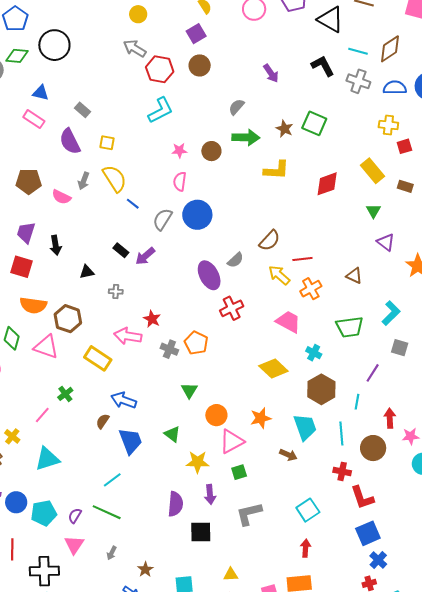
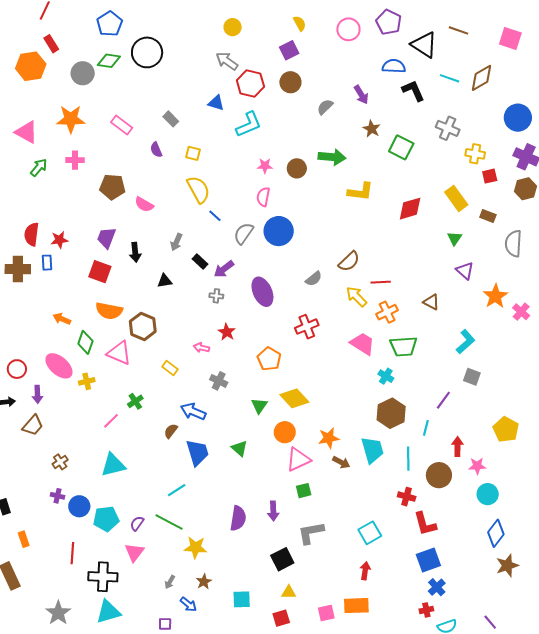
gray cross: (358, 81) -> (448, 128), moved
blue semicircle: (395, 88) -> (394, 66), moved
blue triangle: (41, 93) -> (216, 103), moved
gray semicircle: (236, 107) -> (325, 107), moved
brown star: (285, 129) -> (372, 129), moved
purple semicircle: (70, 141) -> (156, 150), size x0.6
gray arrow: (84, 181) -> (176, 242), moved
purple ellipse: (209, 275) -> (262, 292), moved
gray cross: (116, 292) -> (216, 296), moved
green trapezoid: (350, 327) -> (403, 346), moved
pink arrow: (128, 336) -> (201, 348), size x0.6
gray cross: (169, 349) -> (219, 381), moved
yellow rectangle: (98, 358) -> (170, 368), size x0.6
yellow diamond: (273, 368) -> (294, 398), moved
yellow cross: (12, 436) -> (87, 381), moved, turned 35
brown arrow: (288, 455) -> (341, 462), moved
yellow star: (198, 462) -> (196, 548), moved
black square: (201, 532) -> (282, 559), moved, turned -30
gray arrow: (112, 553) -> (170, 582), moved

